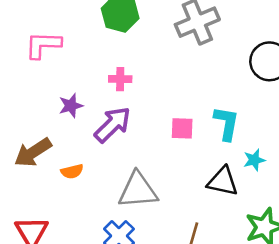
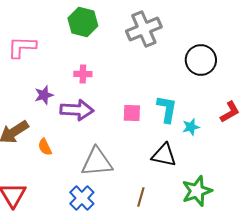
purple arrow: (113, 125) -> (77, 110), turned 48
cyan star: (254, 160) -> (191, 127), moved
orange semicircle: (72, 171) -> (45, 147), turned 78

